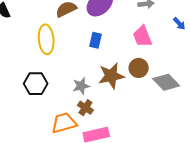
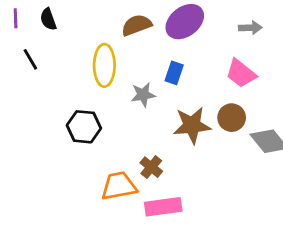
pink trapezoid: (142, 36) -> (241, 73), turned -35
gray star: (81, 86) -> (143, 95), moved

